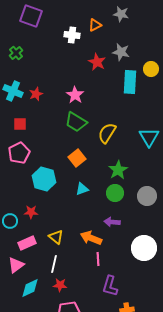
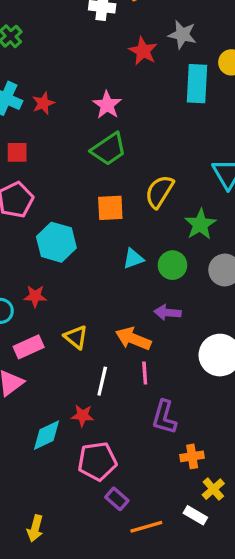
green trapezoid: (76, 122) -> (109, 149), turned -65
yellow semicircle: (107, 133) -> (159, 192), moved
orange square: (77, 158) -> (110, 208), turned 36
green star: (118, 170) -> (200, 224), moved
cyan triangle: (82, 189) -> (133, 259), moved
white line: (54, 264) -> (102, 381), moved
cyan diamond: (30, 288) -> (47, 435), moved

